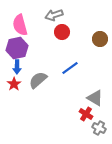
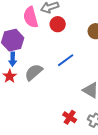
pink semicircle: (20, 25) -> (31, 17), moved
red cross: (86, 114) -> (70, 117), moved

